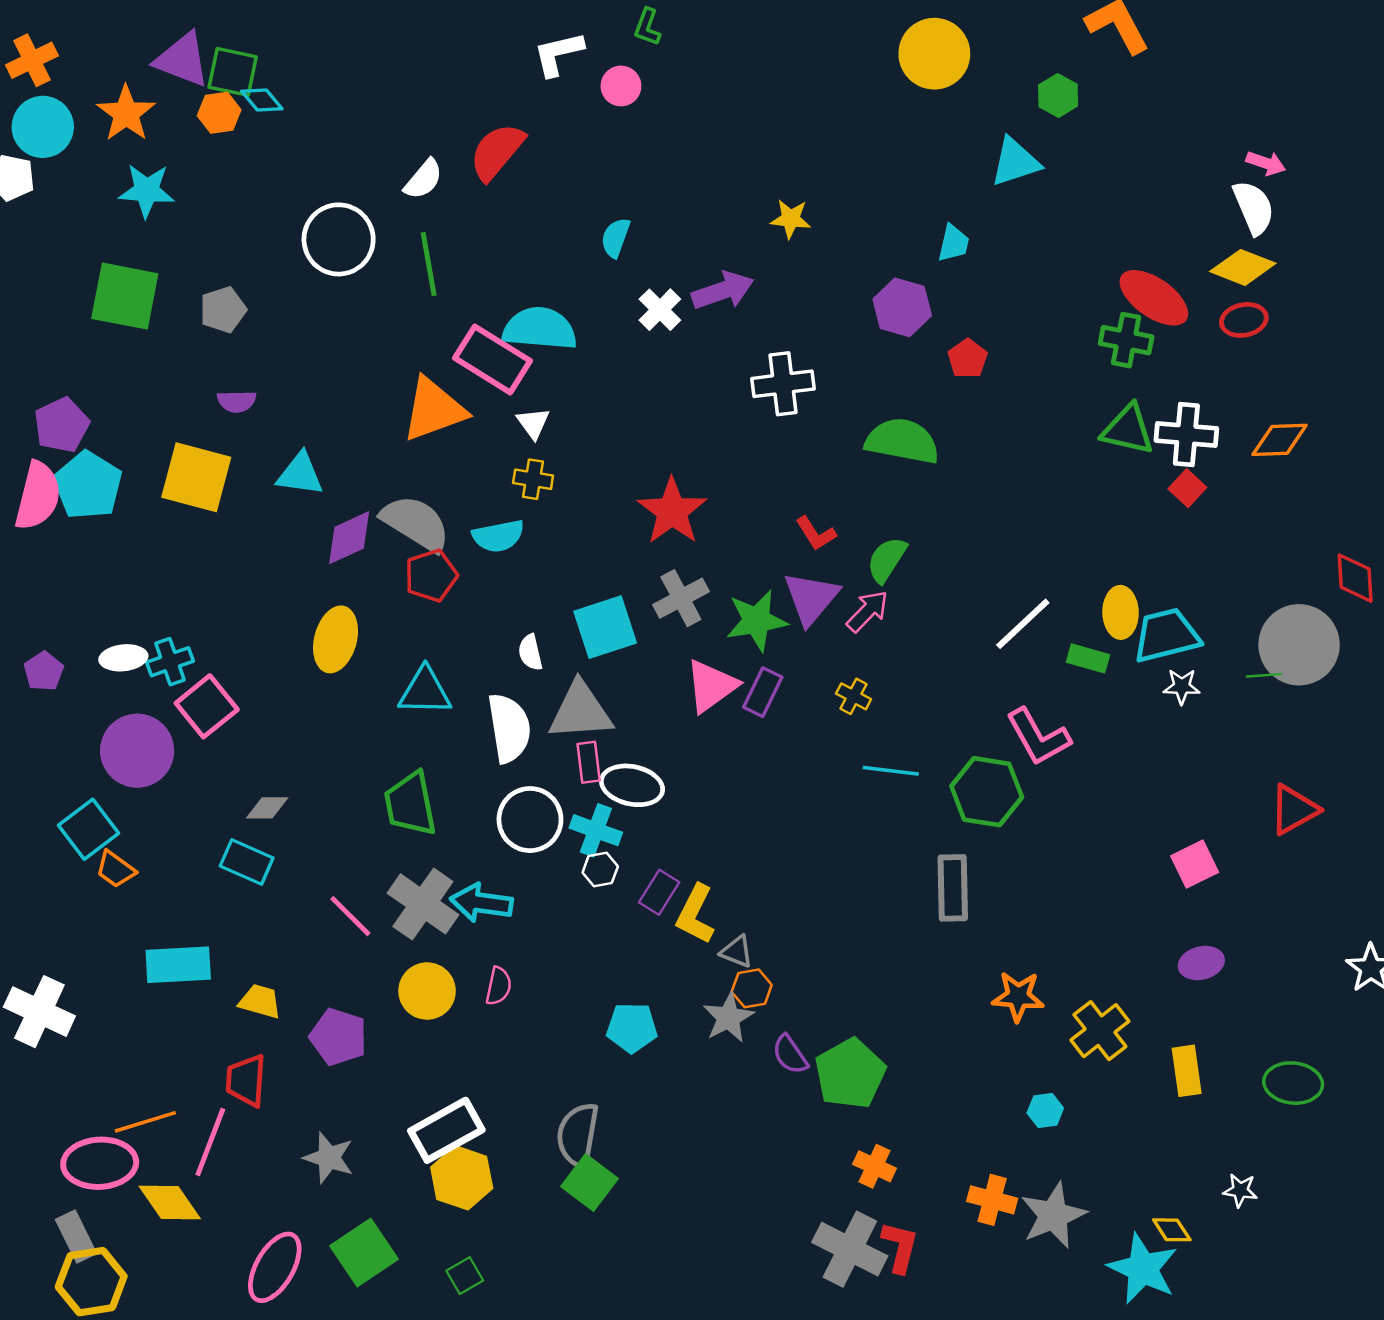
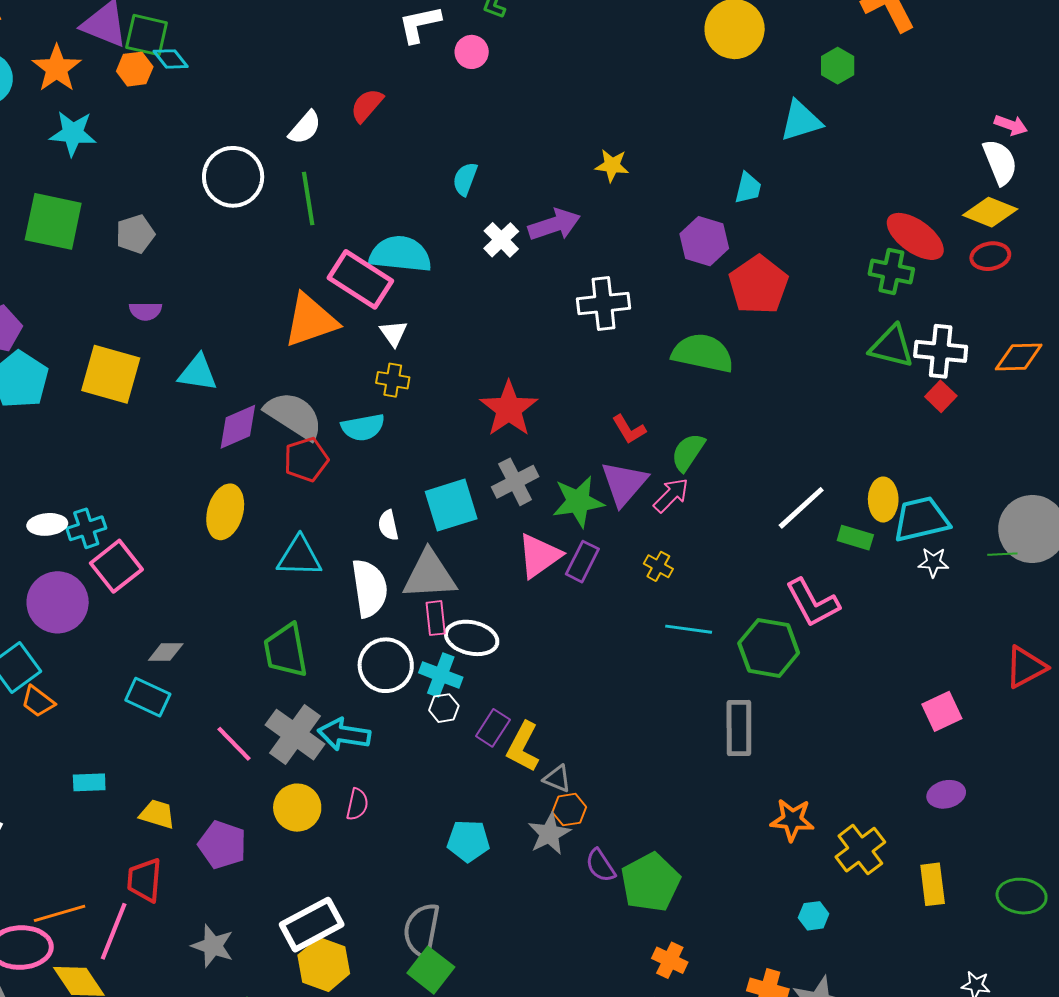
red semicircle: (497, 152) -> (367, 105), size x0.7
red pentagon: (968, 359) -> (758, 285), size x1.8
cyan rectangle: (178, 965) -> (89, 782), size x0.6

